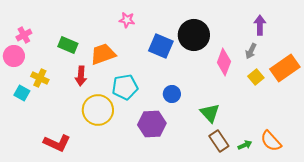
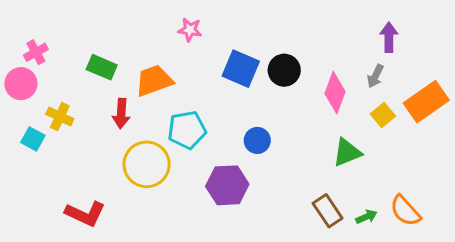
black circle: (194, 35) -> (284, 70), moved, size x0.7
green triangle: (210, 113) -> (347, 152), moved, turned 50

